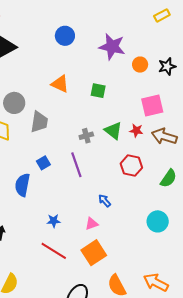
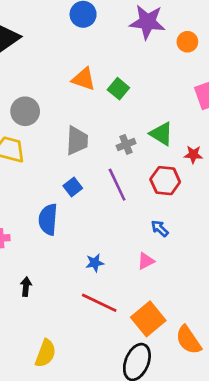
green square: (98, 91) -> (118, 89), moved, turned 35
gray trapezoid: (39, 122) -> (77, 141), moved
red star: (136, 131) -> (193, 154), moved
red hexagon: (131, 166) -> (165, 181), moved
orange square: (94, 253) -> (148, 319), moved

